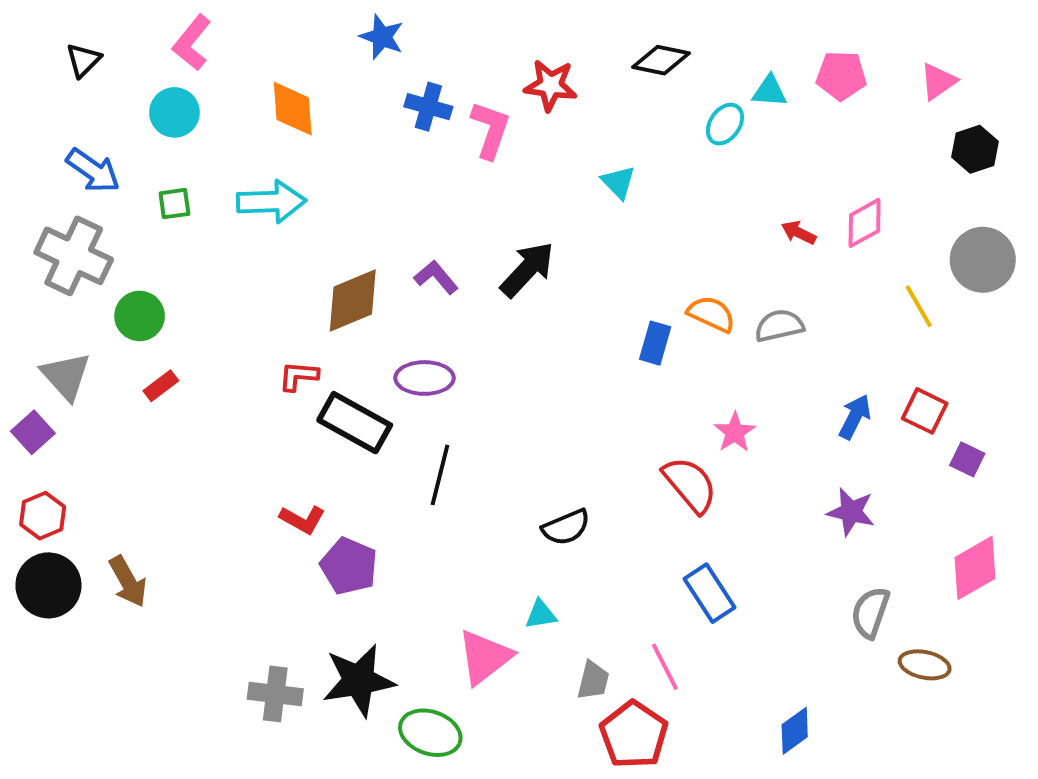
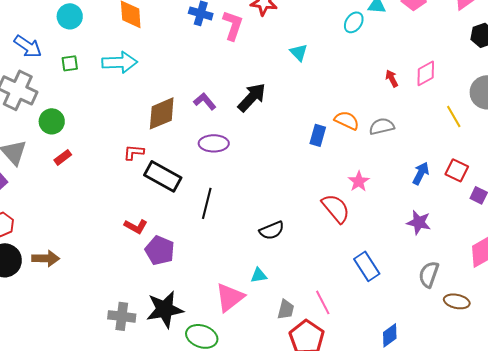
red arrow: (799, 233) -> (392, 78), turned 36
purple ellipse: (425, 378) -> (214, 143), moved
brown arrow: (128, 582) -> (46, 258), turned -60
blue rectangle: (709, 593) -> (367, 266), moved

